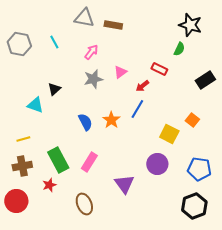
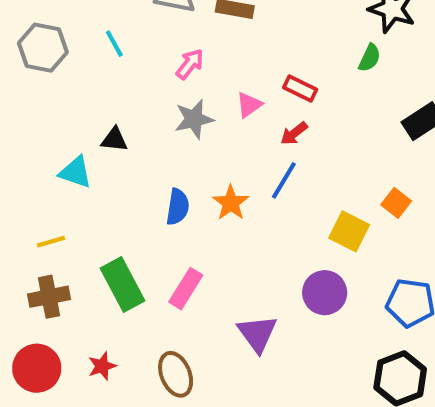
red rectangle: (159, 69) -> (300, 88), moved
black triangle: (54, 89) -> (114, 140), turned 48
blue semicircle: (85, 122) -> (178, 207), turned 36
red star: (49, 185) -> (102, 366), moved

